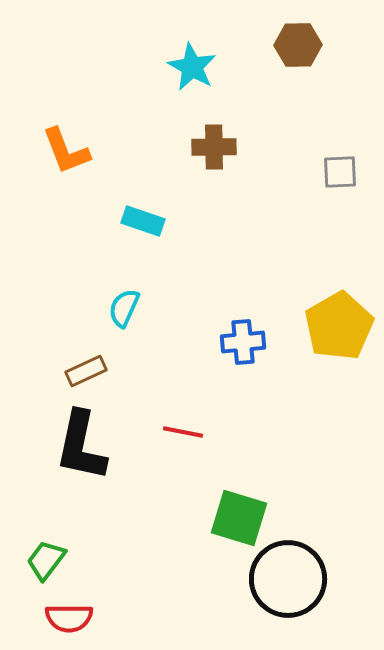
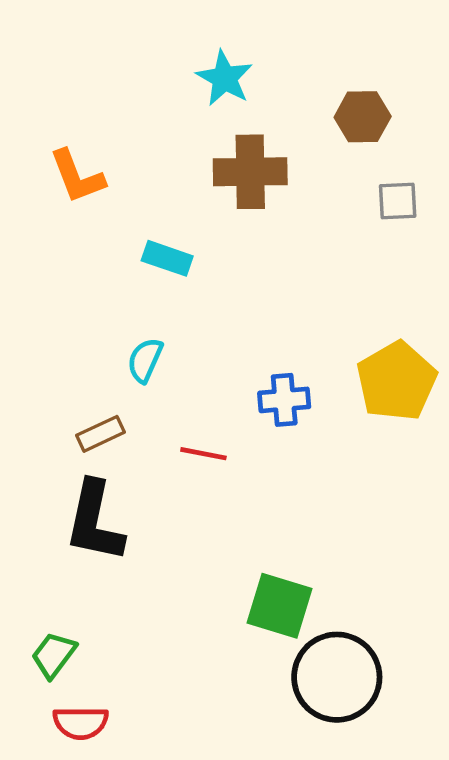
brown hexagon: (298, 45) -> (363, 117), moved
brown cross: (214, 147) -> (250, 172), size x1.4
red line: (183, 432) -> (203, 454), moved

